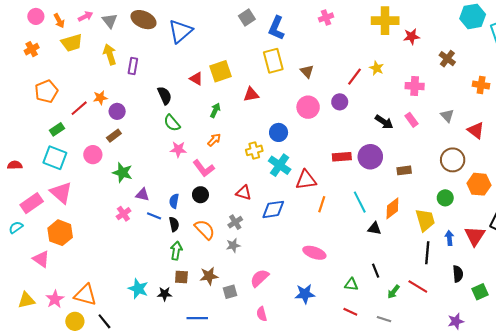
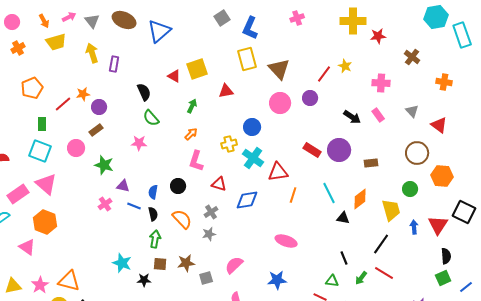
pink circle: (36, 16) -> (12, 22), moved
brown triangle: (307, 71) -> (279, 69), size x1.6
green rectangle: (57, 129) -> (42, 124), turned -56
pink star: (178, 149) -> (139, 143), moved
red rectangle: (342, 157) -> (312, 150), turned 36
pink L-shape: (204, 168) -> (196, 161), moved, turned 55
black line: (427, 253) -> (381, 244), moved, turned 30
black semicircle: (458, 274) -> (446, 256), moved
green triangle: (351, 284) -> (332, 281), moved
cyan star: (138, 289) -> (122, 263), moved

